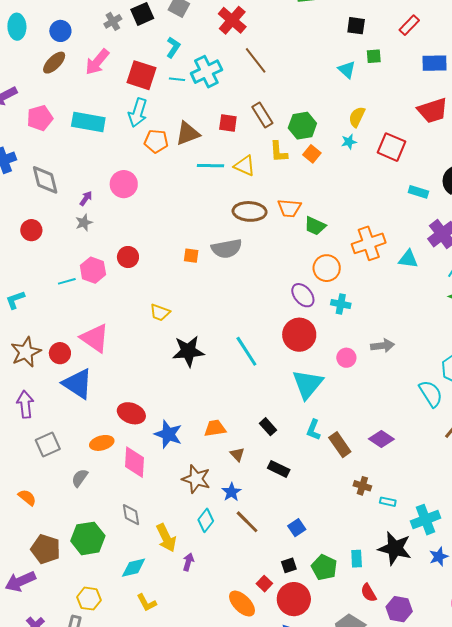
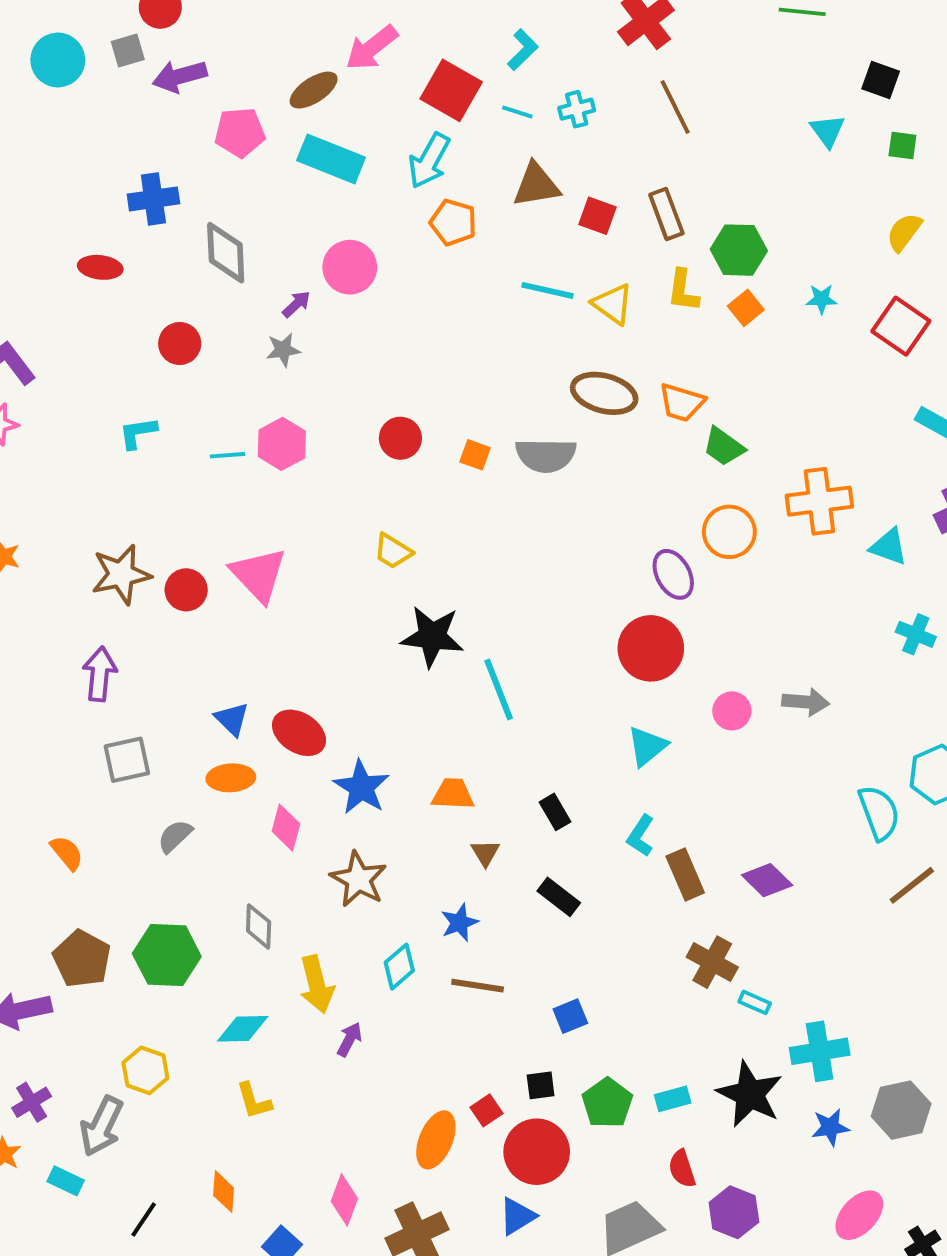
brown ellipse: (54, 63) -> (314, 90), moved
cyan triangle: (347, 70) -> (828, 131), moved
cyan cross: (206, 72) -> (577, 109), size x0.6
yellow semicircle: (357, 117) -> (904, 232), moved
brown triangle: (188, 133) -> (536, 185), moved
pink circle: (124, 184) -> (350, 267), moved
red circle: (128, 257) -> (400, 438), moved
cyan L-shape: (15, 300) -> (138, 433), moved
cyan cross: (341, 304) -> (916, 634), moved
cyan line: (246, 351) -> (499, 689), moved
blue triangle: (78, 384) -> (232, 719), moved, size x0.6
cyan triangle: (308, 384) -> (647, 746), size x0.7
pink diamond: (135, 462) -> (286, 828), size x0.7
brown star: (196, 479) -> (358, 879), moved
brown cross: (362, 486) -> (712, 962), size x1.4
brown line: (247, 522) -> (478, 986), turned -48
cyan rectangle: (357, 559) -> (673, 1099), turned 66
orange ellipse: (242, 604) -> (436, 1140), turned 56

